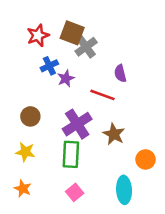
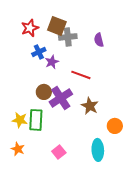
gray cross: (86, 47) -> (68, 37), turned 30
purple semicircle: (120, 73) -> (99, 40), moved
brown circle: (30, 116) -> (44, 92), moved
green rectangle: (71, 154) -> (36, 120), moved

